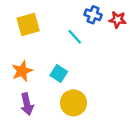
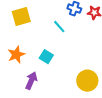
yellow circle: (73, 103) -> (87, 81), moved
purple arrow: (27, 104) -> (31, 81), moved, turned -144

